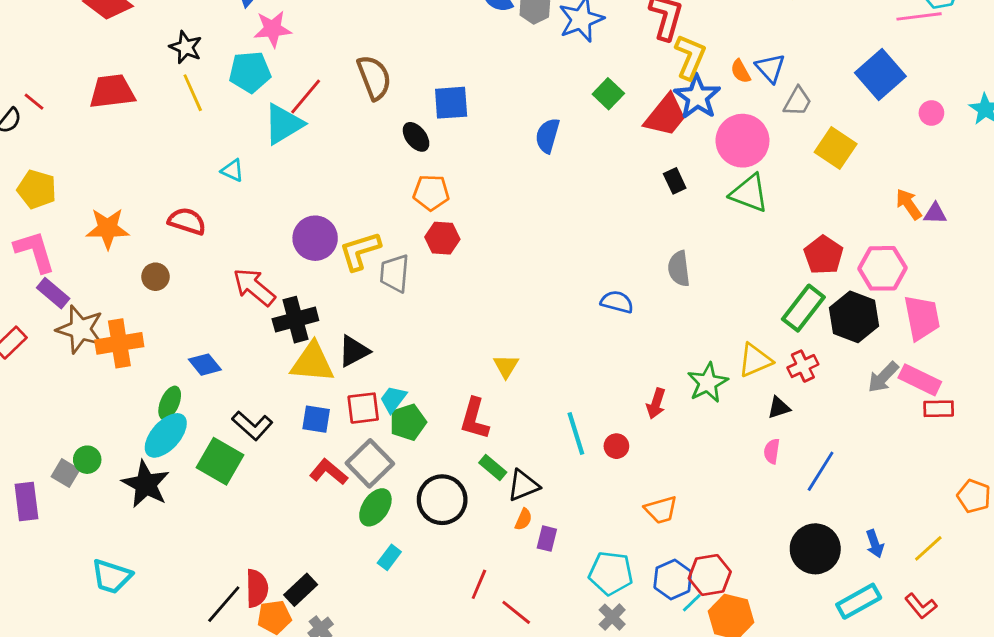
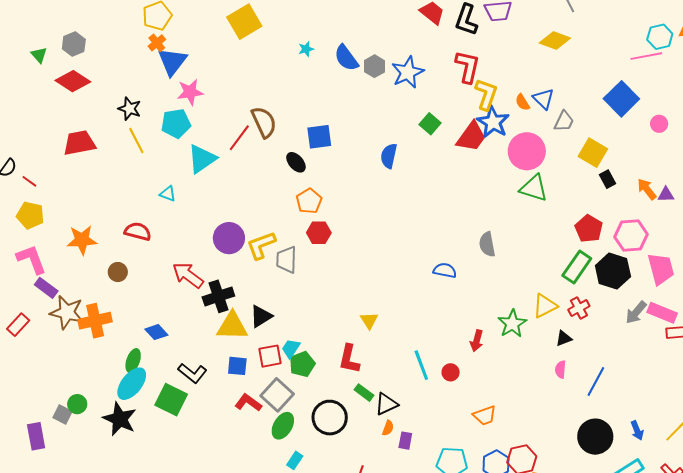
red line: (306, 96) -> (239, 138), moved
red line: (34, 102) -> (29, 181), moved
black rectangle: (675, 181) -> (608, 179), moved
orange pentagon: (431, 193) -> (309, 201), turned -30

